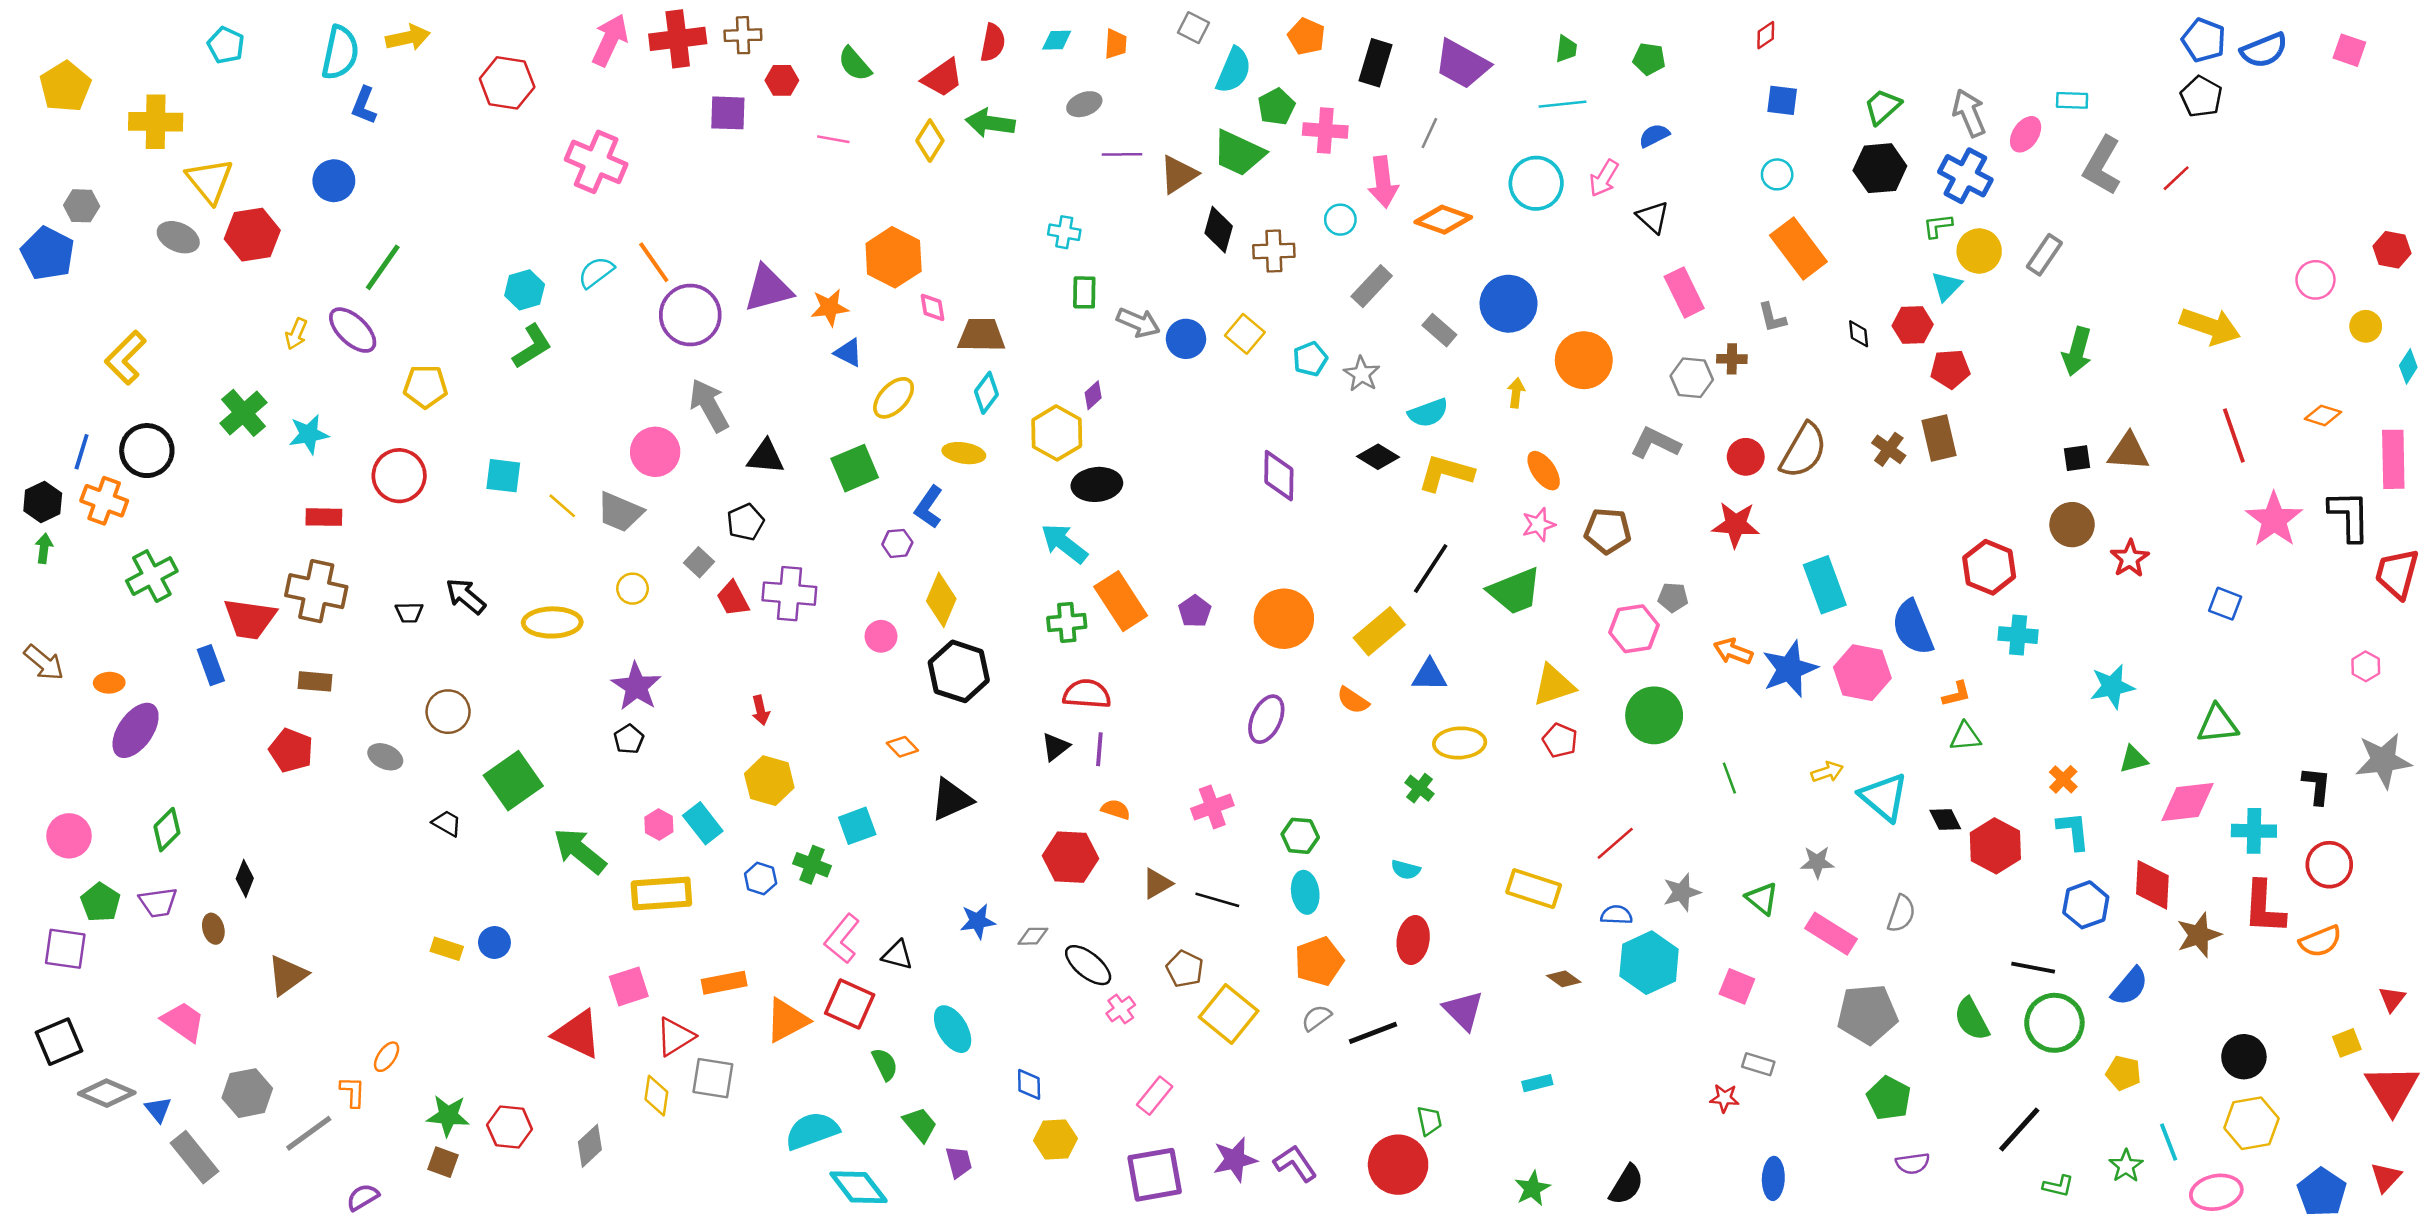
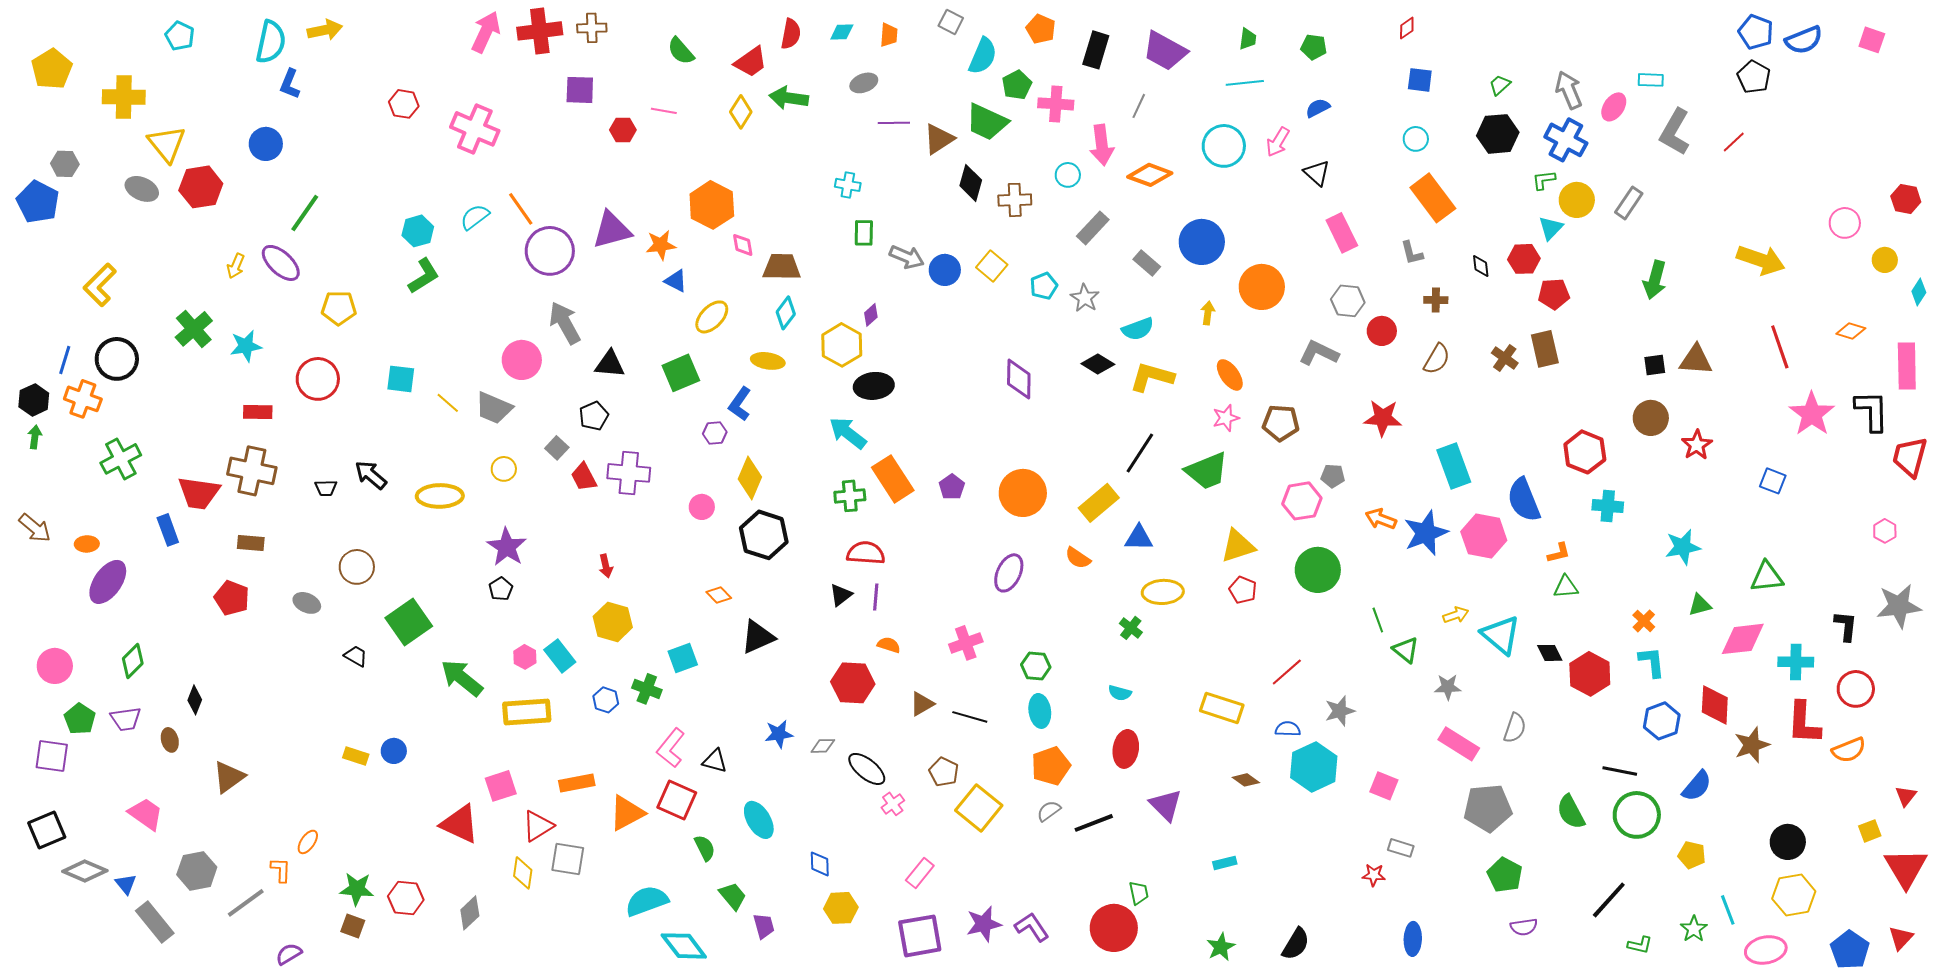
red hexagon: (782, 80) -> (623, 130), moved
red hexagon: (507, 83) -> (404, 104), moved, size x0.7
green trapezoid: (1883, 107) -> (1500, 85), size x0.7
brown cross: (1732, 359) -> (1436, 300), moved
brown semicircle: (1803, 451) -> (1437, 359), size x0.7
red circle: (1746, 457) -> (1382, 331), moved
green triangle: (1762, 899) -> (1406, 650), moved

